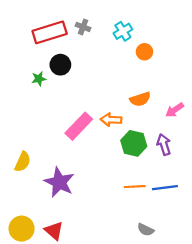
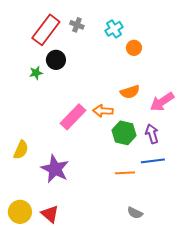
red rectangle: (50, 32) -> (46, 30), turned -36
pink arrow: (175, 110) -> (162, 102), size x1.4
blue line: (165, 188) -> (153, 161), moved

